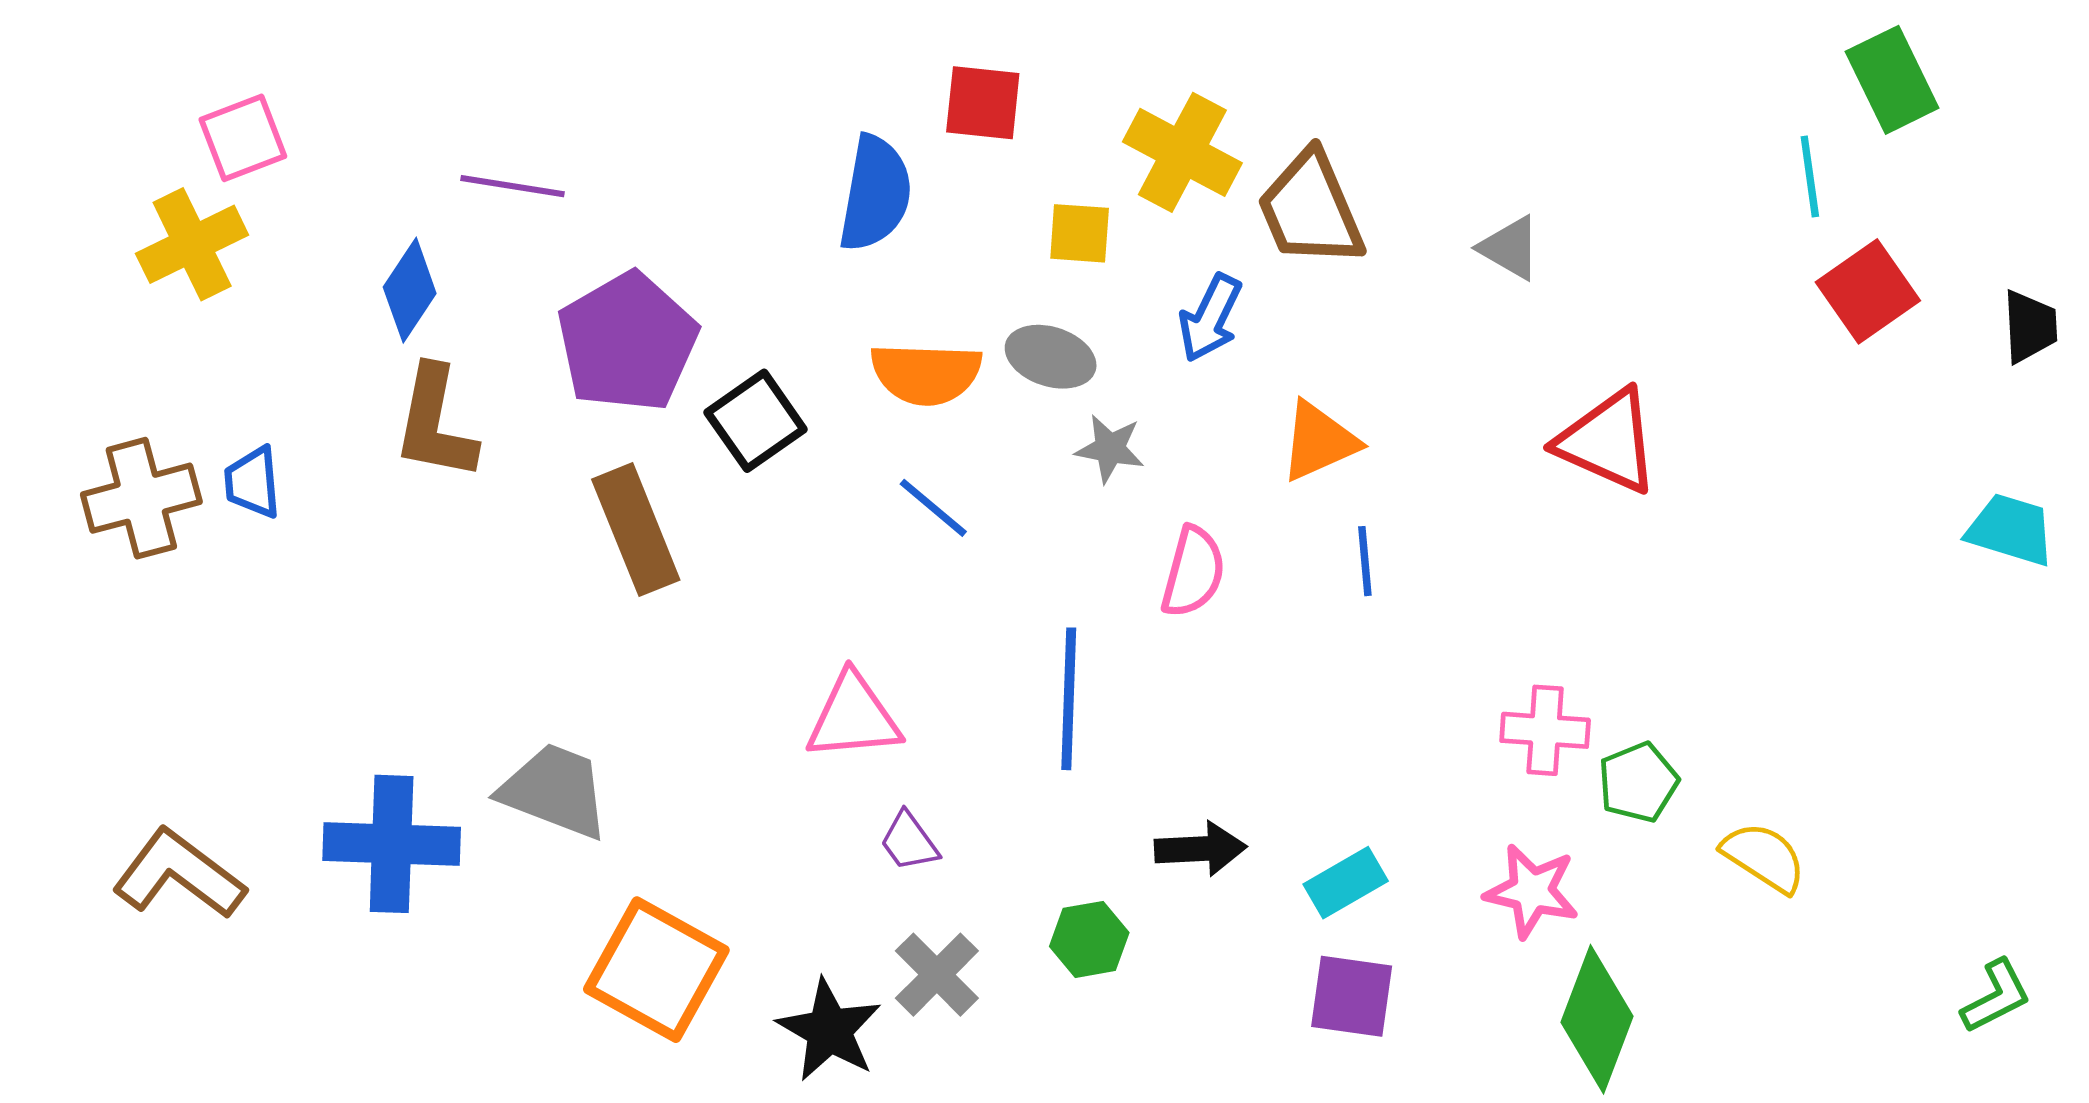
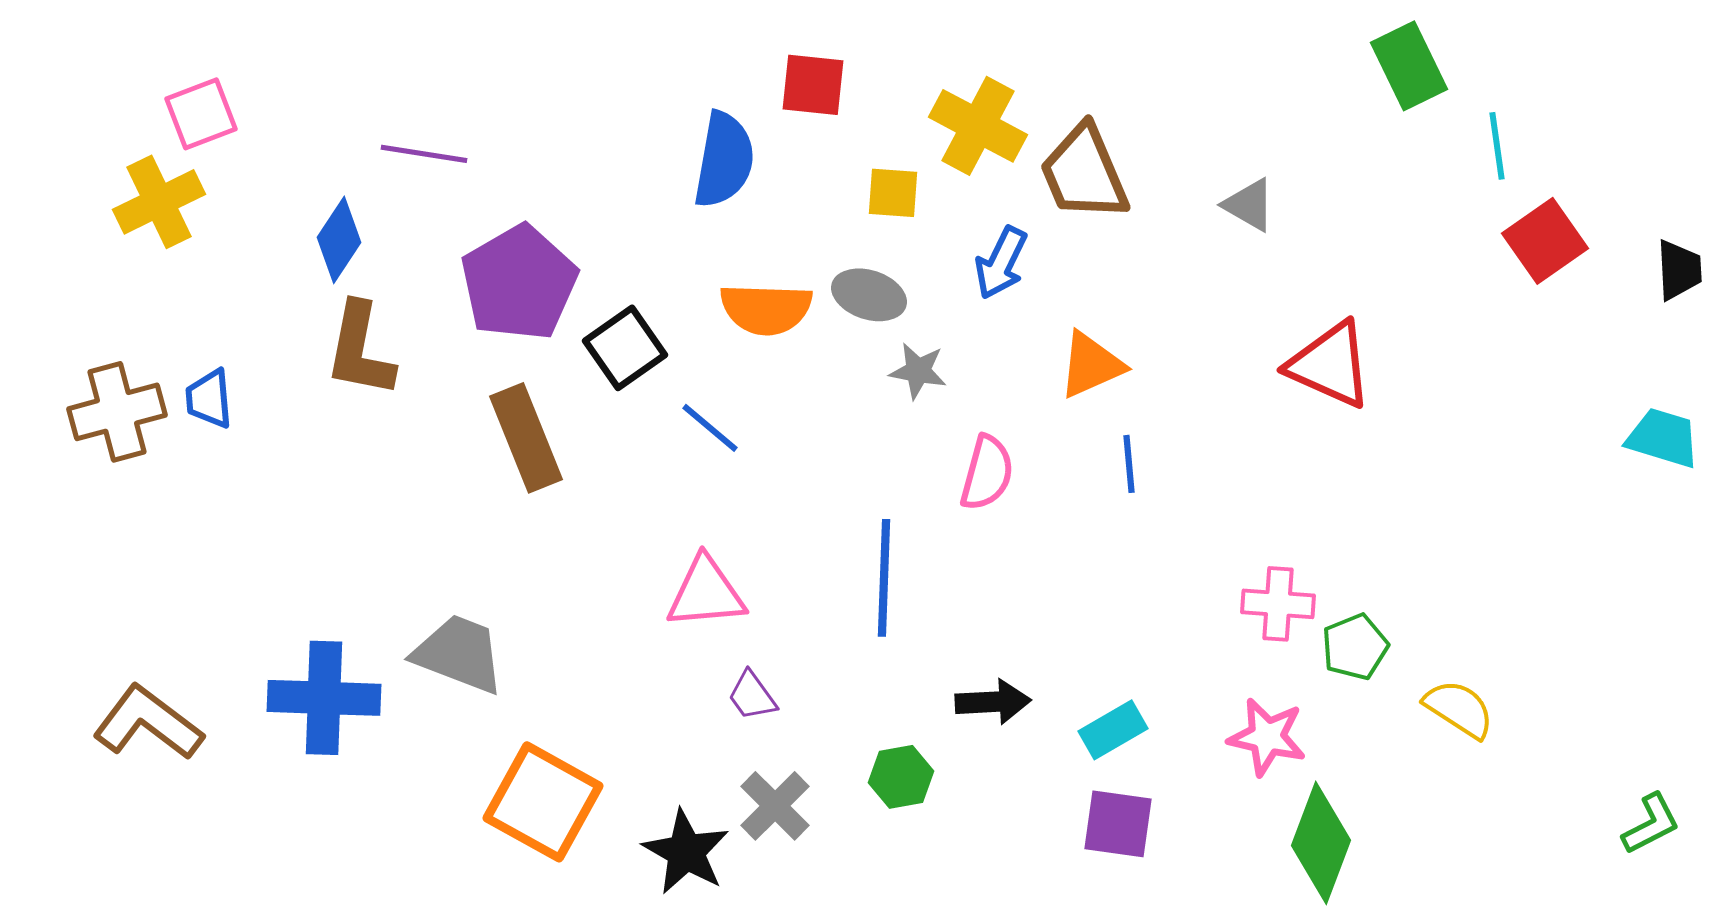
green rectangle: (1892, 80) -> (1409, 66), moved
blue line: (933, 508) -> (710, 428), moved

